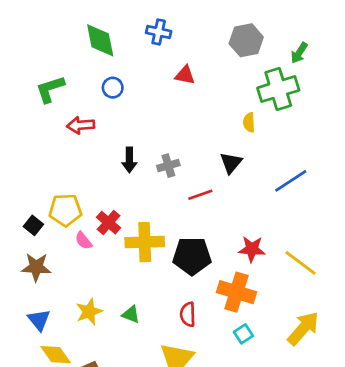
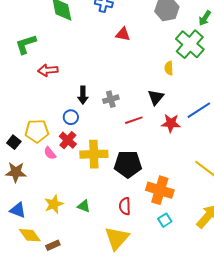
blue circle: (113, 88) -> (71, 117), moved
green cross: (278, 89) -> (190, 44), turned -32
red star: (252, 249) -> (171, 123), moved
blue triangle: (39, 320) -> (18, 210), turned -30

